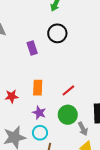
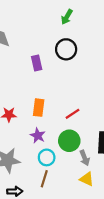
cyan circle: (40, 133) -> (47, 157), moved

